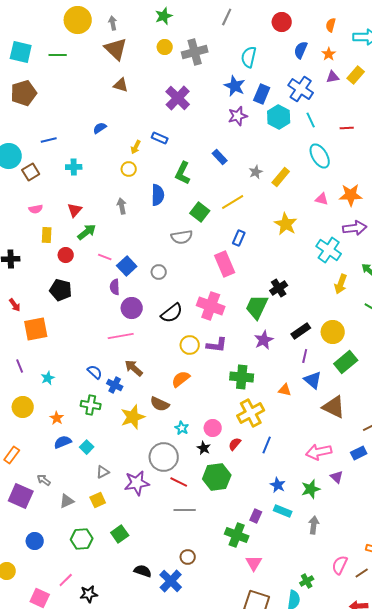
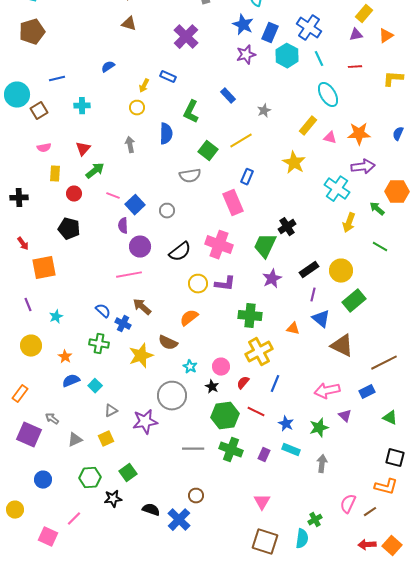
purple triangle: (333, 77) -> (356, 35), moved
yellow rectangle: (281, 177) -> (308, 126), moved
red line: (179, 482) -> (256, 412), moved
green cross: (237, 535) -> (231, 450), moved
black star: (89, 594) -> (113, 499), moved

